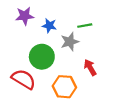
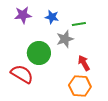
blue star: (49, 26) -> (52, 17), moved
orange hexagon: (64, 87) -> (80, 86), moved

